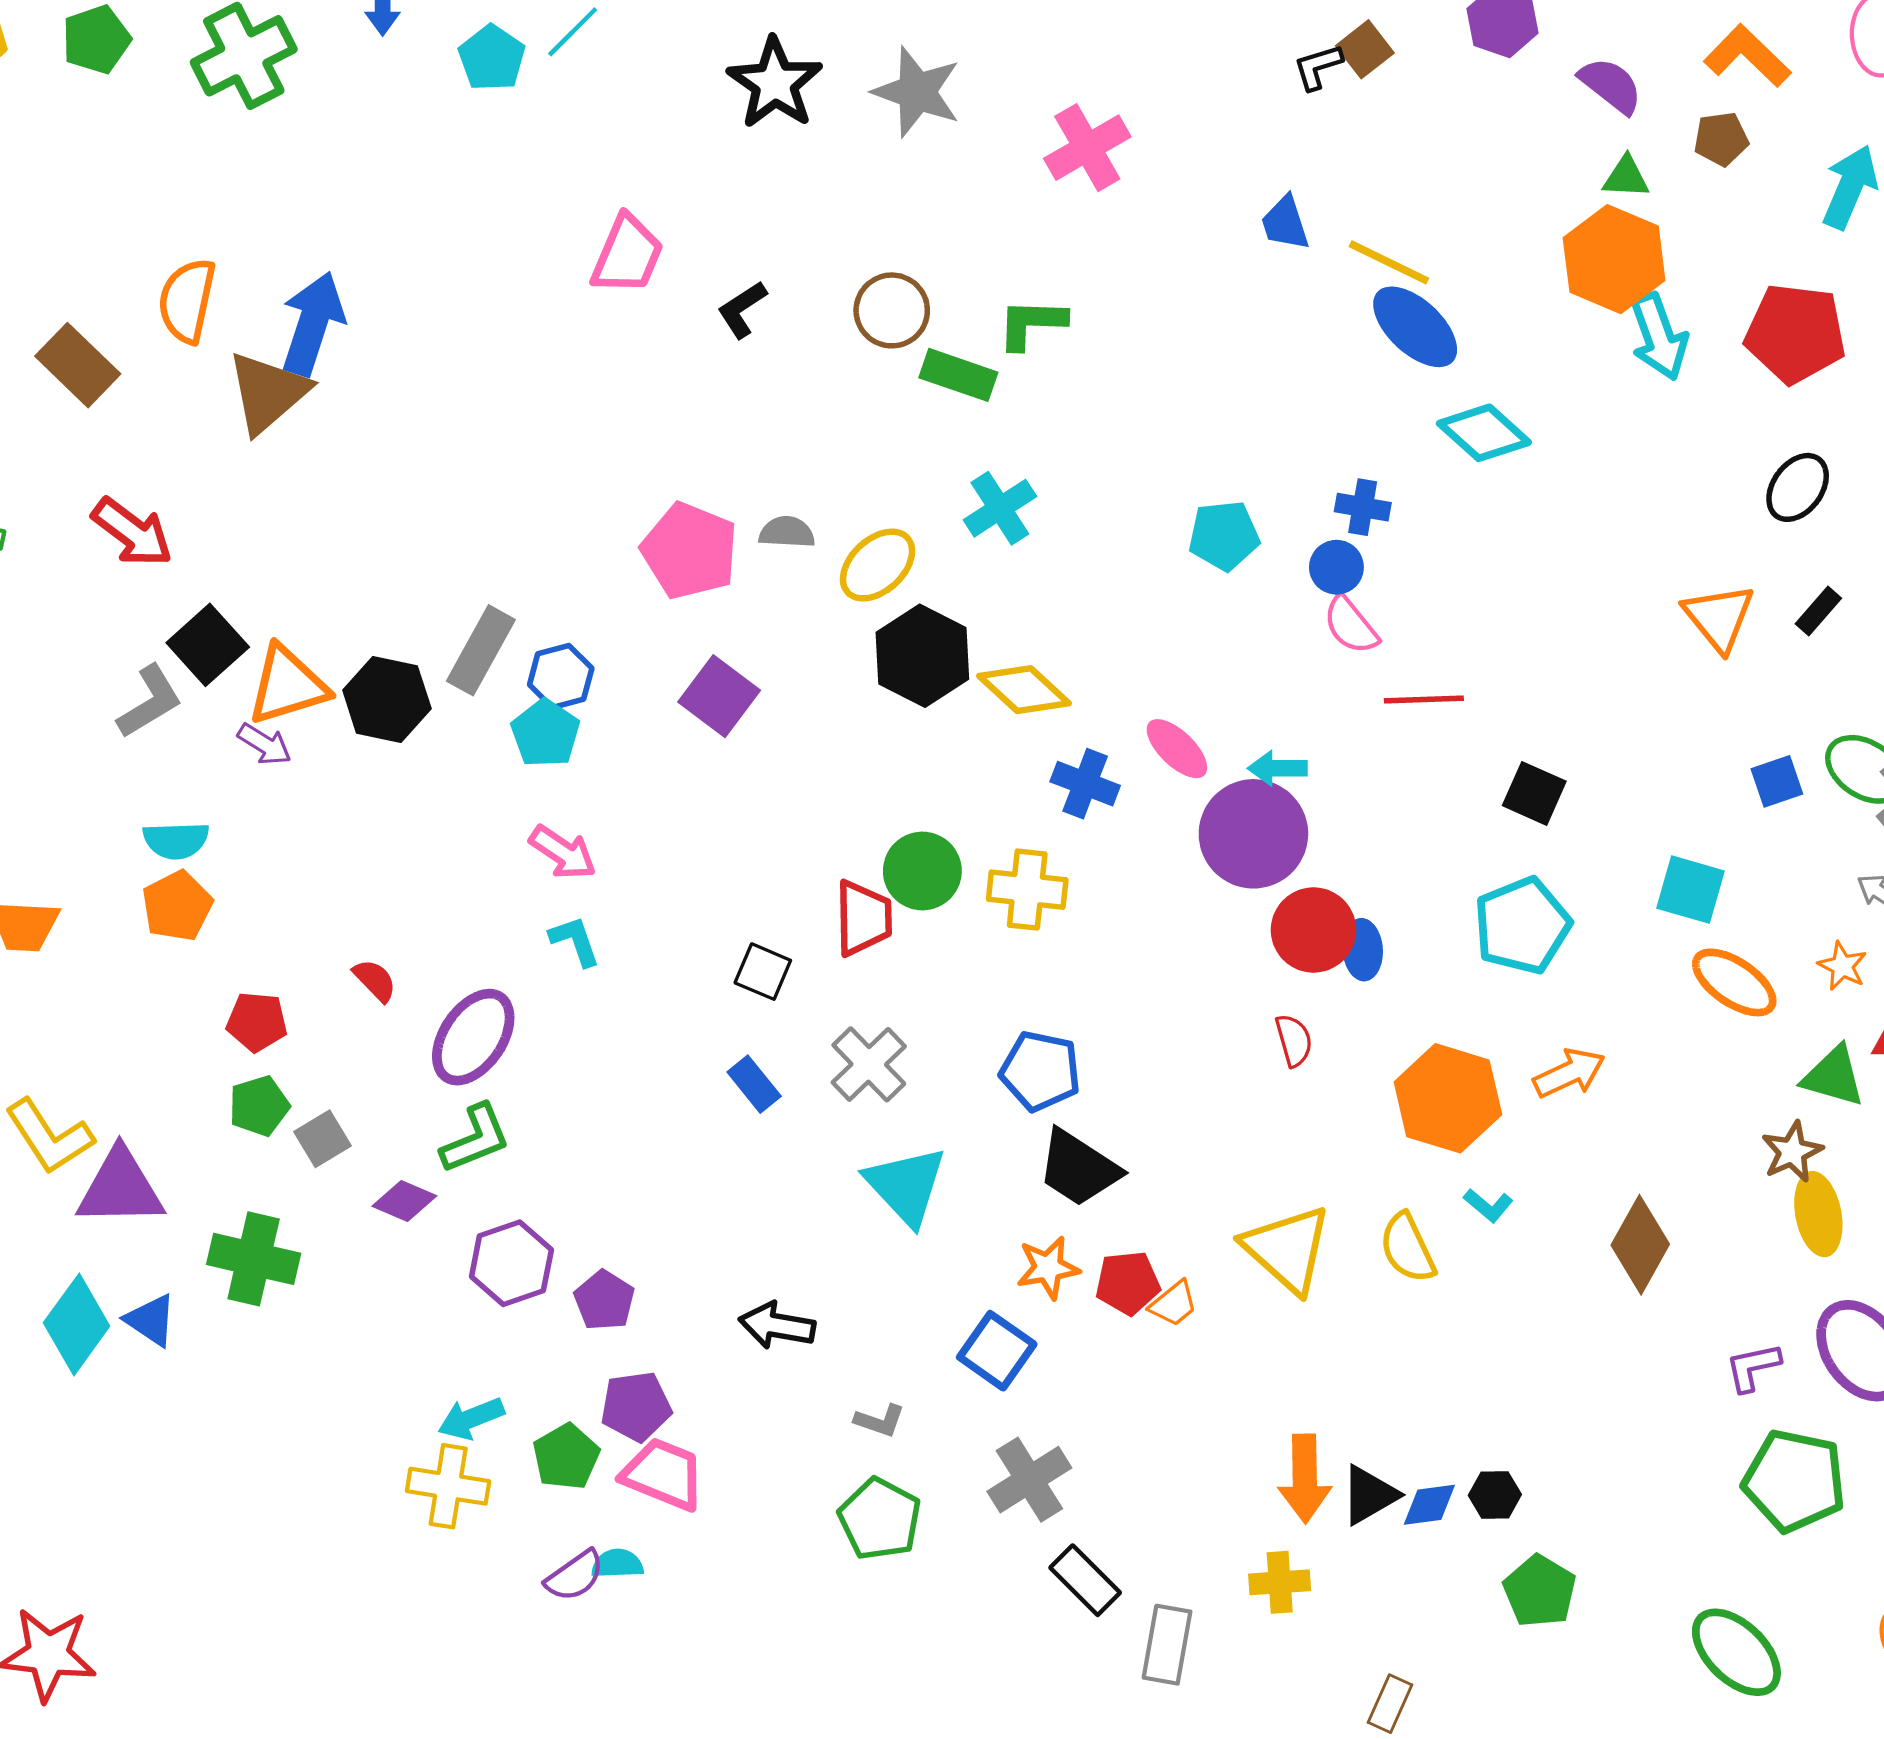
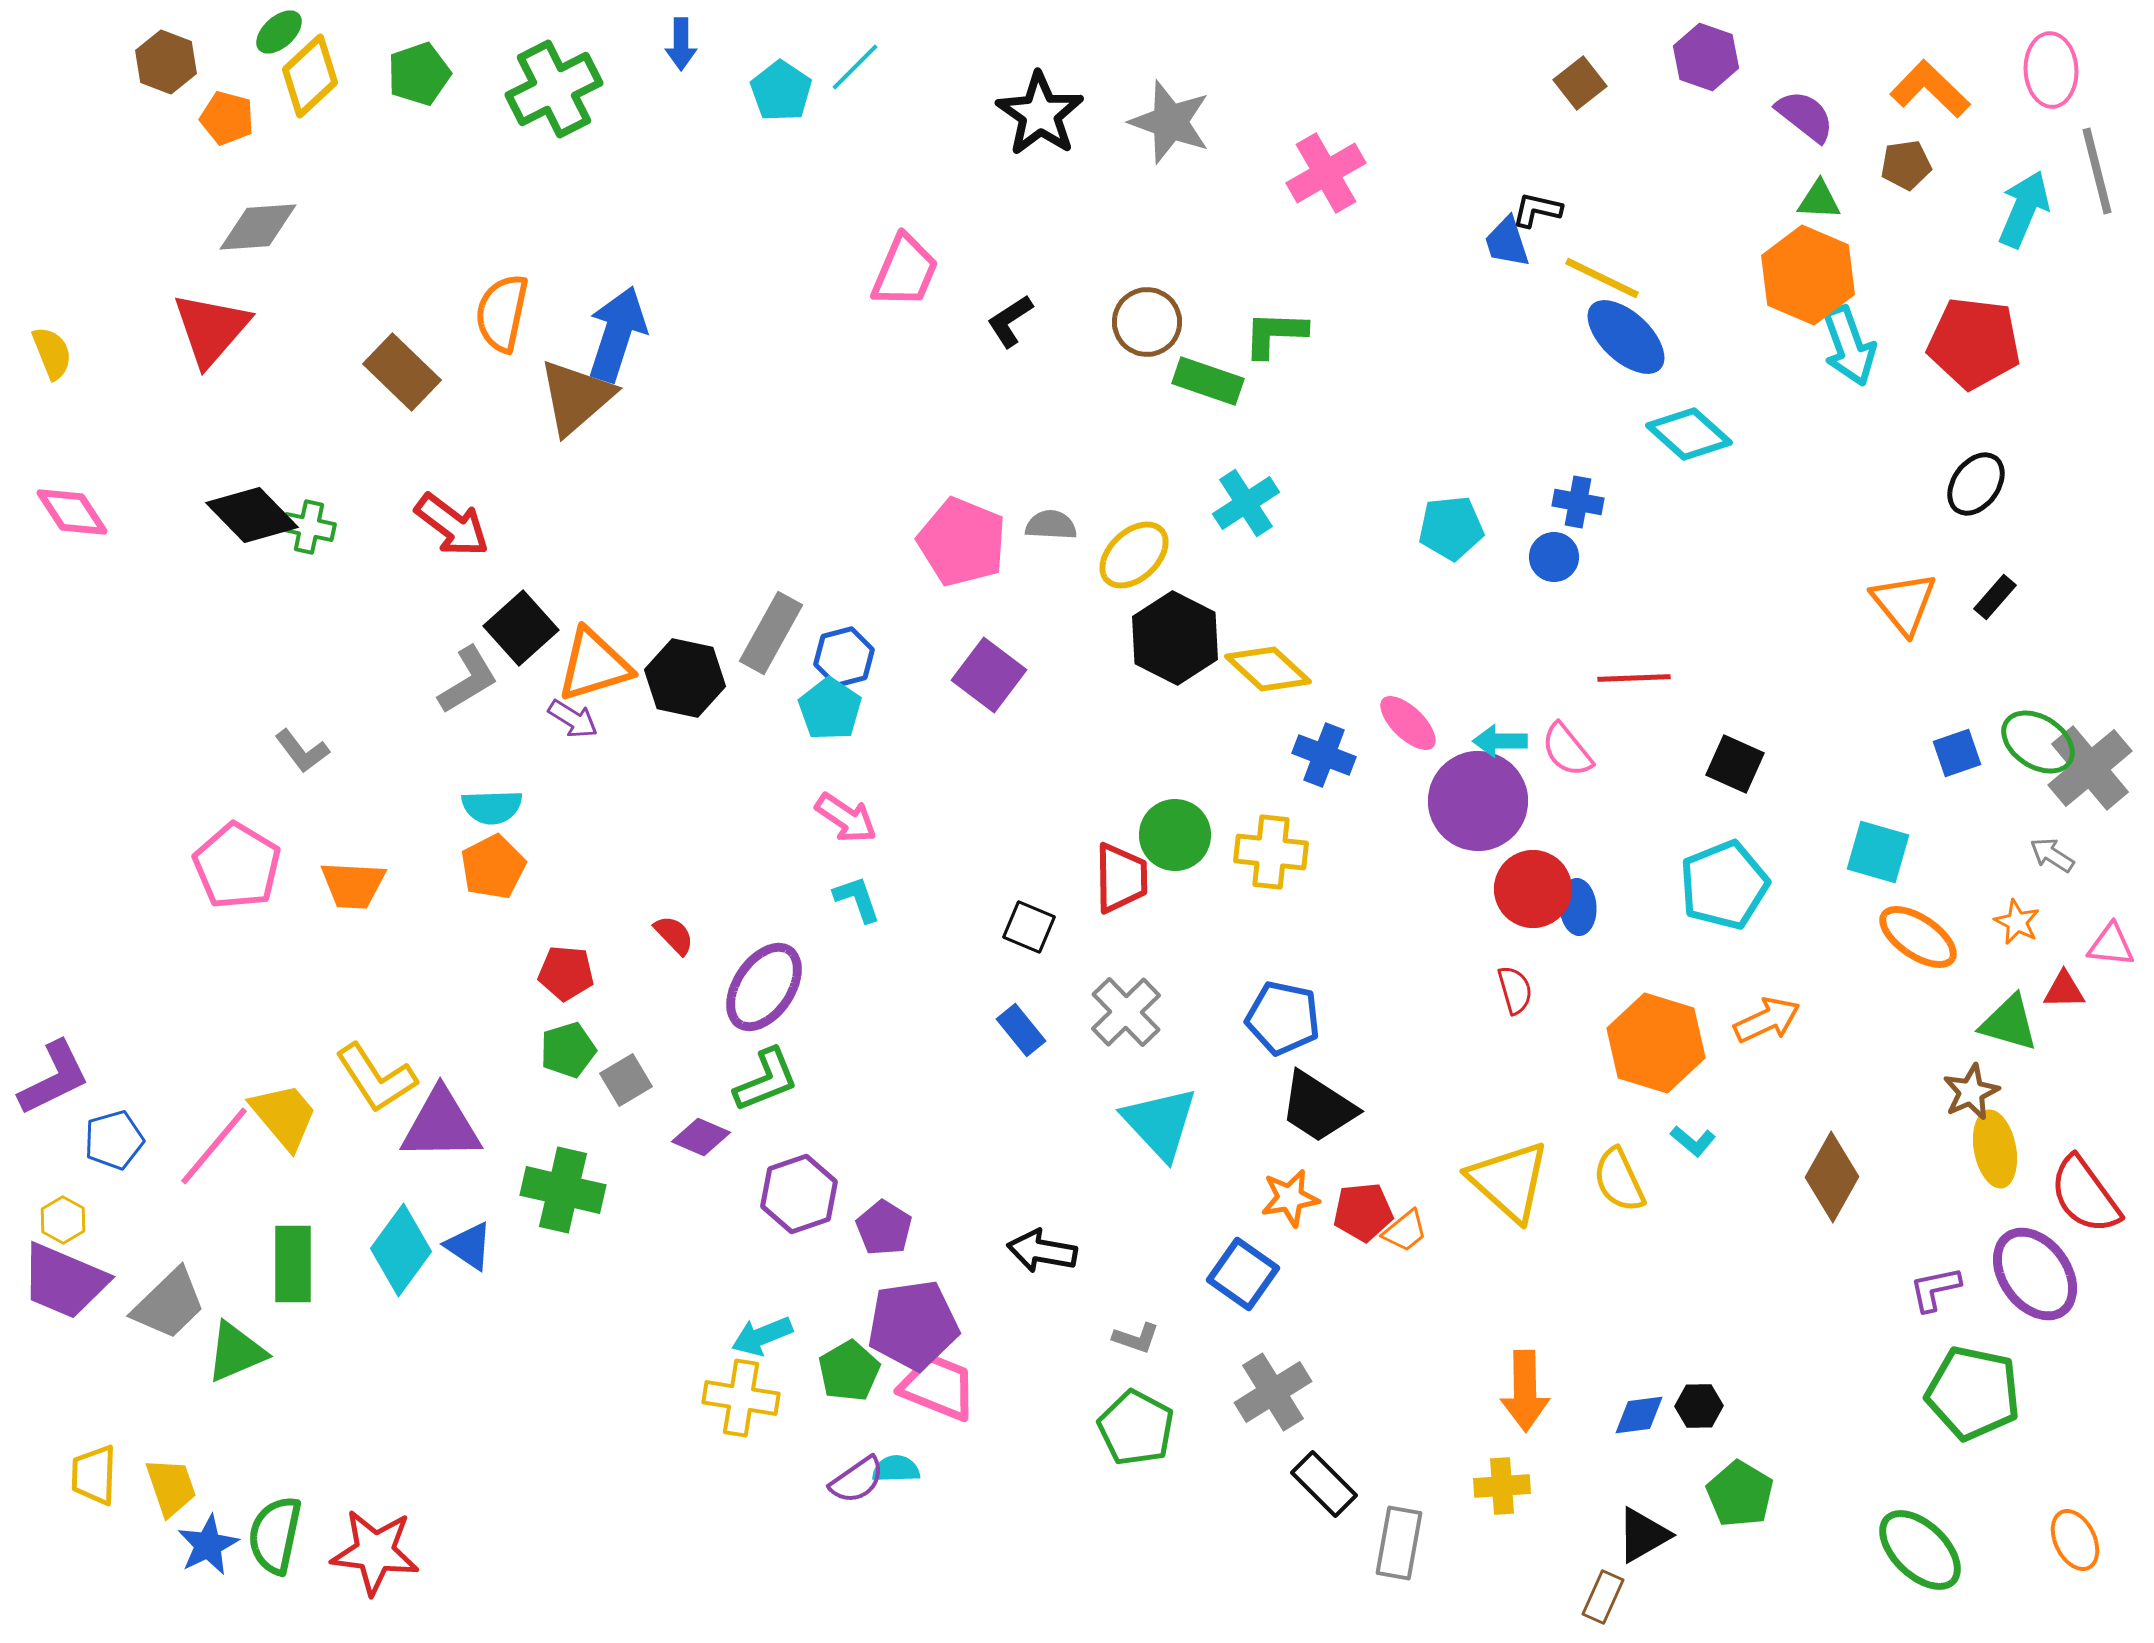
black L-shape: (1318, 67) -> (1537, 210), moved, turned 30
pink semicircle: (1351, 625) -> (1567, 750), moved
purple pentagon: (636, 1406) -> (913, 1325), size x1.4
black triangle: (1369, 1495) -> (1643, 1535), moved

